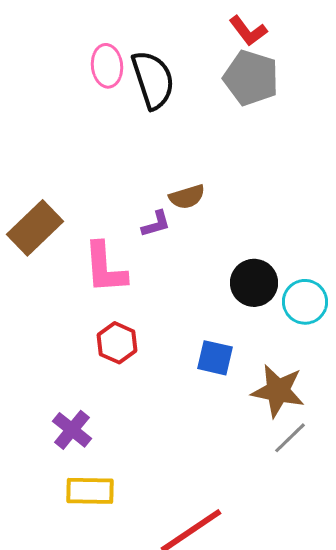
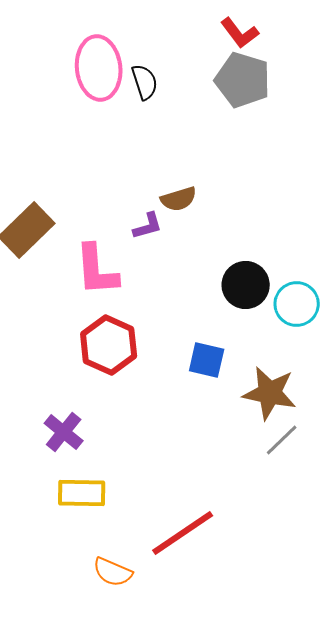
pink ellipse: (107, 66) -> (99, 68), size x1.5
black semicircle: (153, 80) -> (145, 82), size x0.6
red hexagon: (117, 343) -> (109, 345), size x1.4

